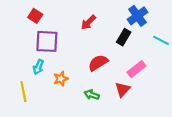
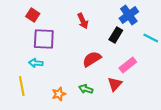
red arrow: (88, 22) -> (83, 21), turned -70
cyan arrow: (38, 67) -> (36, 63), turned 72
orange star: (61, 79) -> (59, 94), moved

